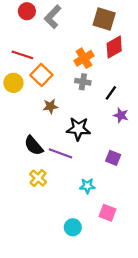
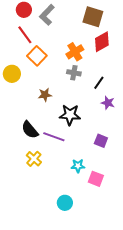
red line: (22, 55) -> (25, 35), moved, turned 36
orange square: (41, 75) -> (37, 56), moved
pink square: (107, 213) -> (96, 179), moved

